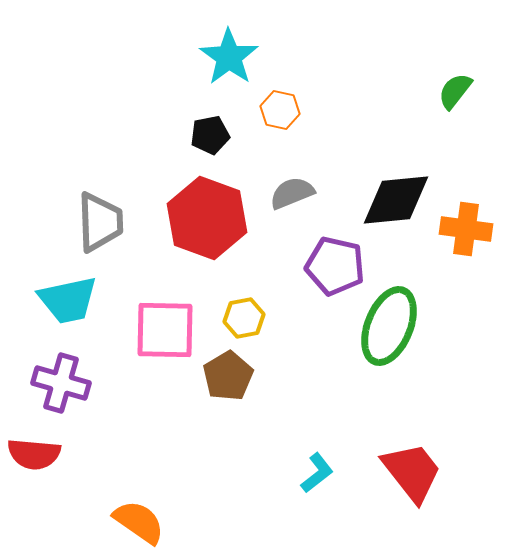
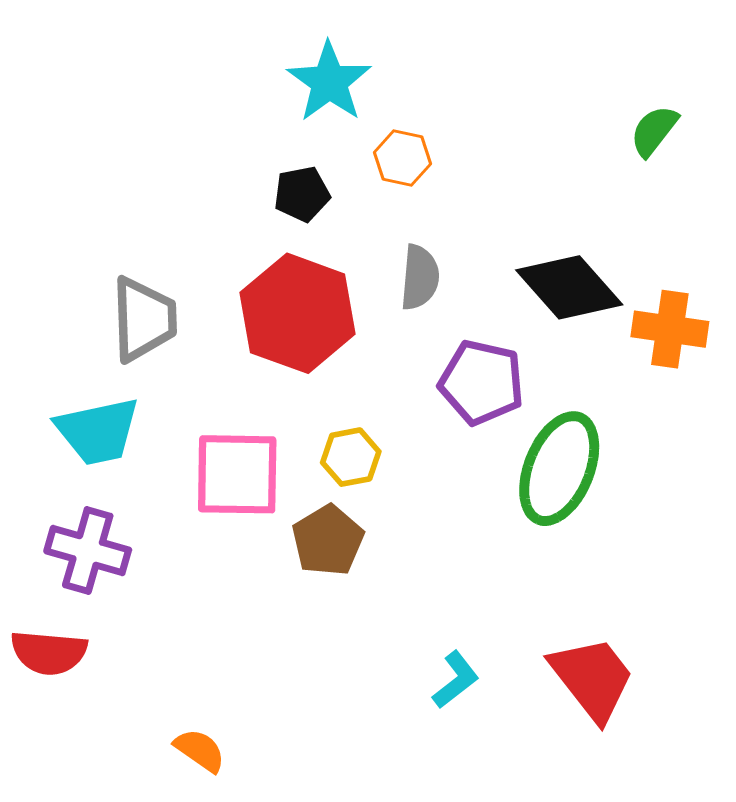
gray semicircle: (292, 193) -> (420, 277), turned 117
black diamond: (396, 200) -> (569, 287), turned 54
orange semicircle: (139, 522) -> (200, 750), size x0.7

